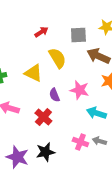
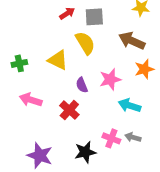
gray square: (78, 35) -> (94, 17), moved
pink star: (79, 90) -> (110, 79), turned -30
black star: (45, 152) -> (85, 152), moved

